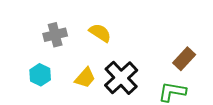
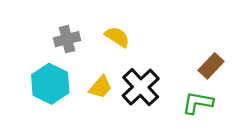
cyan hexagon: (40, 75) -> (50, 84), size x1.6

